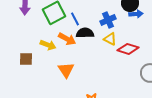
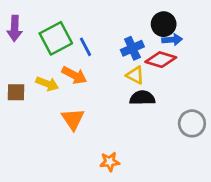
black semicircle: (85, 33) -> (142, 98), moved
red diamond: (128, 49) -> (161, 60), moved
brown square: (26, 59) -> (16, 92), moved

